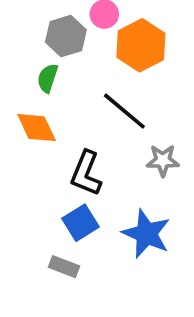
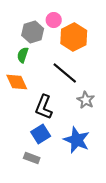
gray star: (163, 160) -> (86, 100), turned 30

